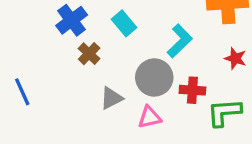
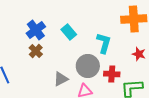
cyan L-shape: (180, 41) -> (104, 43), turned -30
brown cross: (89, 54) -> (36, 51), moved

